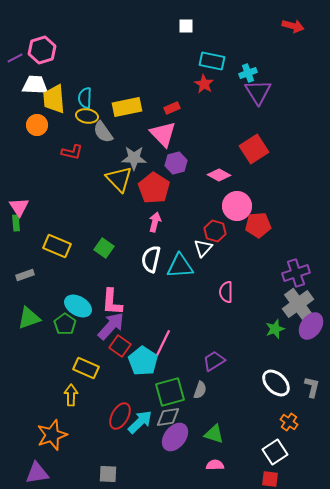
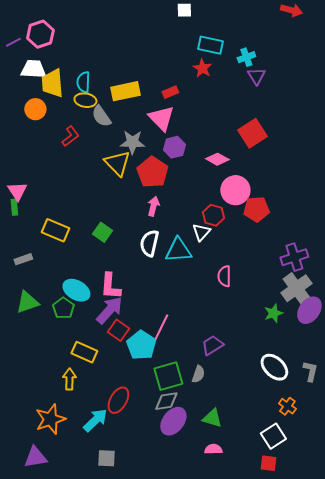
purple triangle: (258, 92) -> (256, 76), size x0.7
red L-shape: (72, 152) -> (70, 136), turned -50
cyan arrow: (140, 422) -> (95, 420), moved

